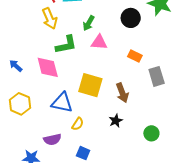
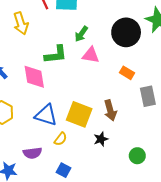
yellow arrow: (50, 18) -> (21, 23), moved
black circle: (131, 18) -> (126, 32), size x1.4
yellow square: (90, 85) -> (79, 114), moved

